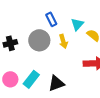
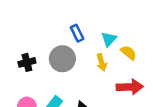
yellow arrow: (63, 41) -> (102, 62), moved

